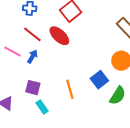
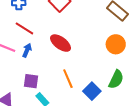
red ellipse: (59, 36) -> (61, 43), moved
blue square: (99, 80) -> (92, 91), moved

